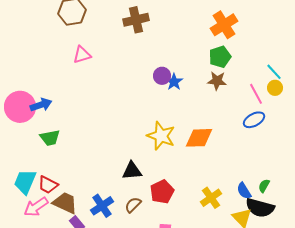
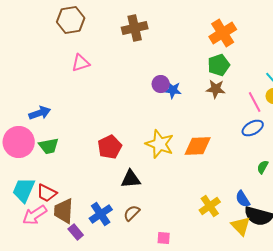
blue star: (174, 82) -> (173, 90), turned -30
pink circle: (20, 107) -> (19, 142), moved
green semicircle: (264, 186) -> (263, 167), moved
red pentagon: (162, 192) -> (110, 147), moved
brown trapezoid: (65, 203) -> (64, 211), turned -112

